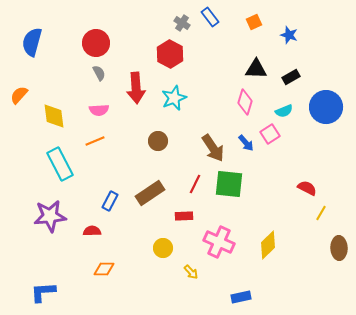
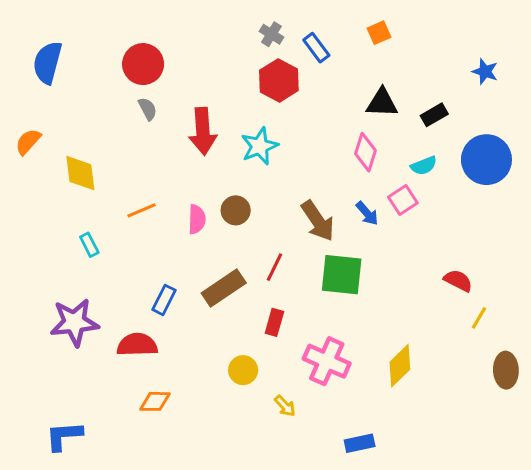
blue rectangle: (210, 17) -> (316, 48), moved
blue star: (289, 35) -> (485, 72), moved
red hexagon: (170, 54) -> (279, 80), moved
pink semicircle: (99, 110) -> (197, 219), moved, turned -84
cyan rectangle: (60, 164) -> (89, 245), size x0.5
red line: (195, 184) -> (274, 267), moved
red rectangle: (184, 216) -> (274, 322), turned -72
red semicircle: (92, 231) -> (137, 345), size x1.5

